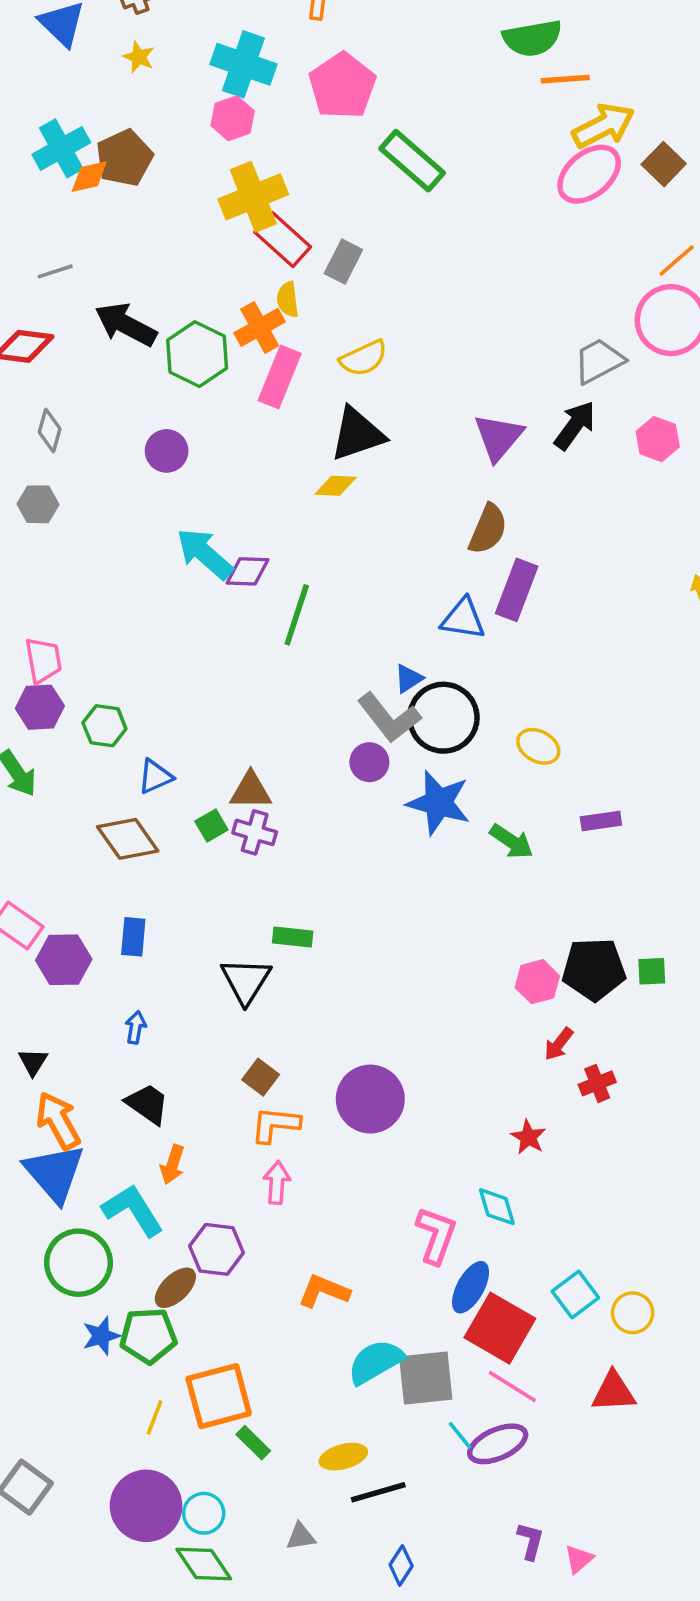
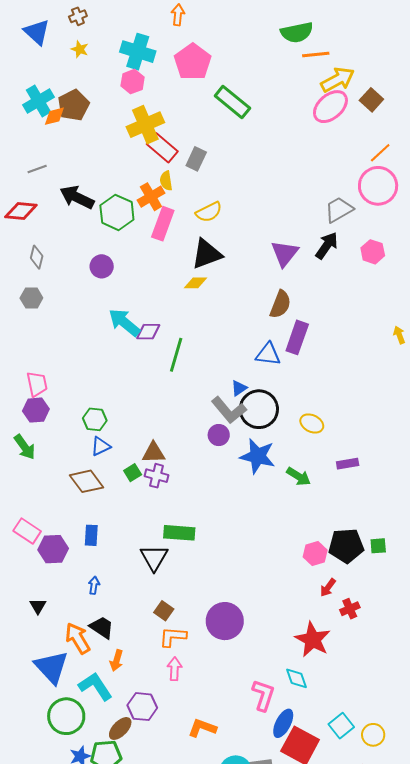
green hexagon: (104, 726) -> (95, 419), moved
green rectangle: (293, 937) -> (179, 533), size x1.4
orange arrow: (58, 1121) -> (78, 638), moved
red star: (528, 1137) -> (313, 639), size x1.8

